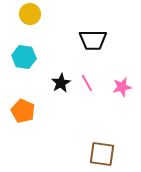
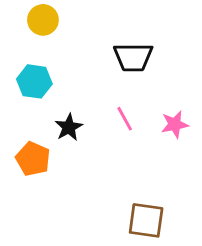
black star: (61, 83) -> (69, 127), moved

